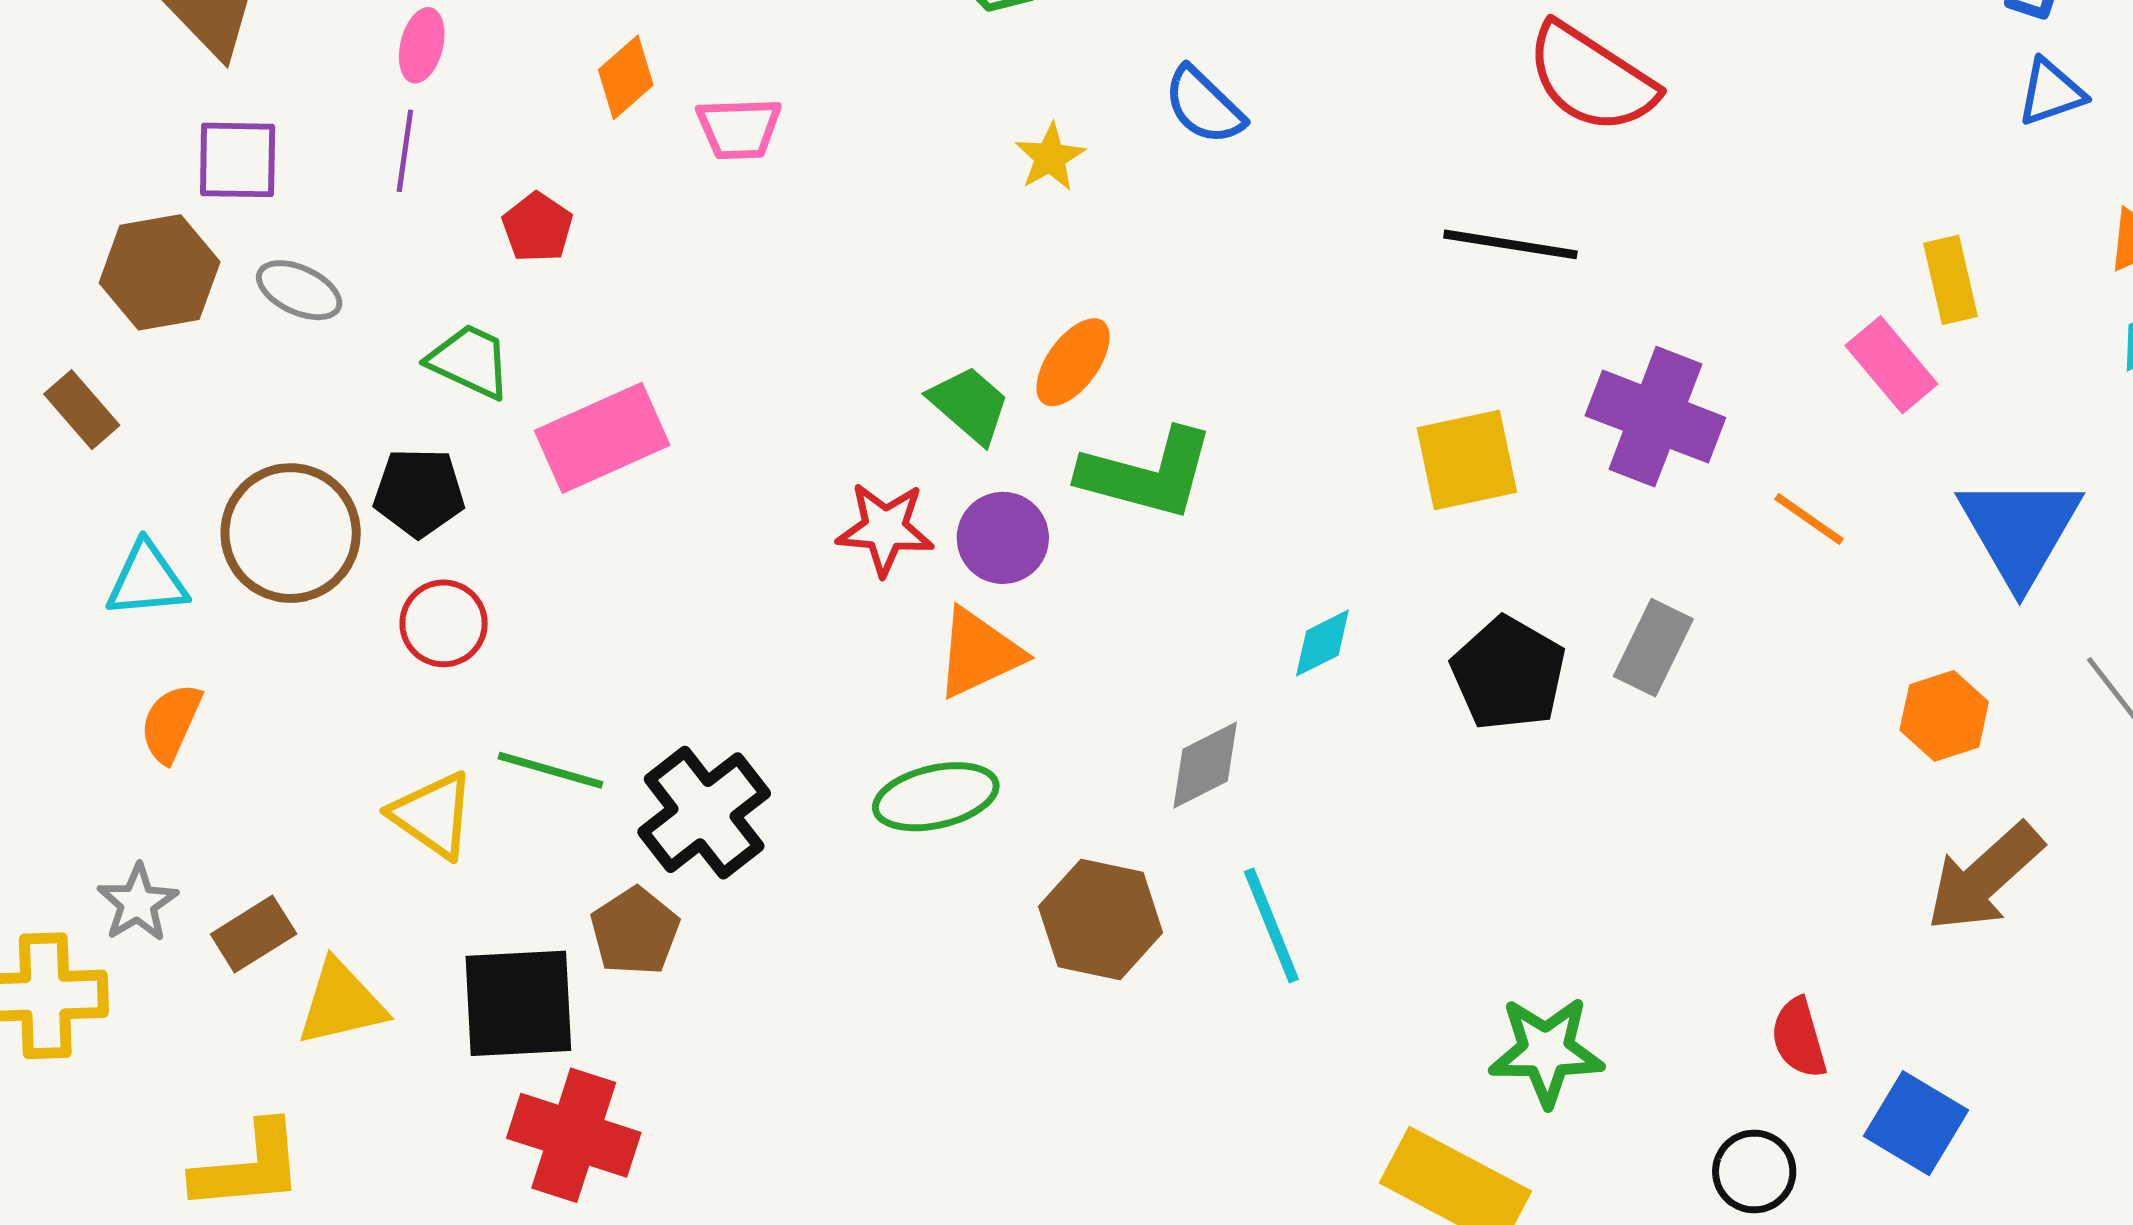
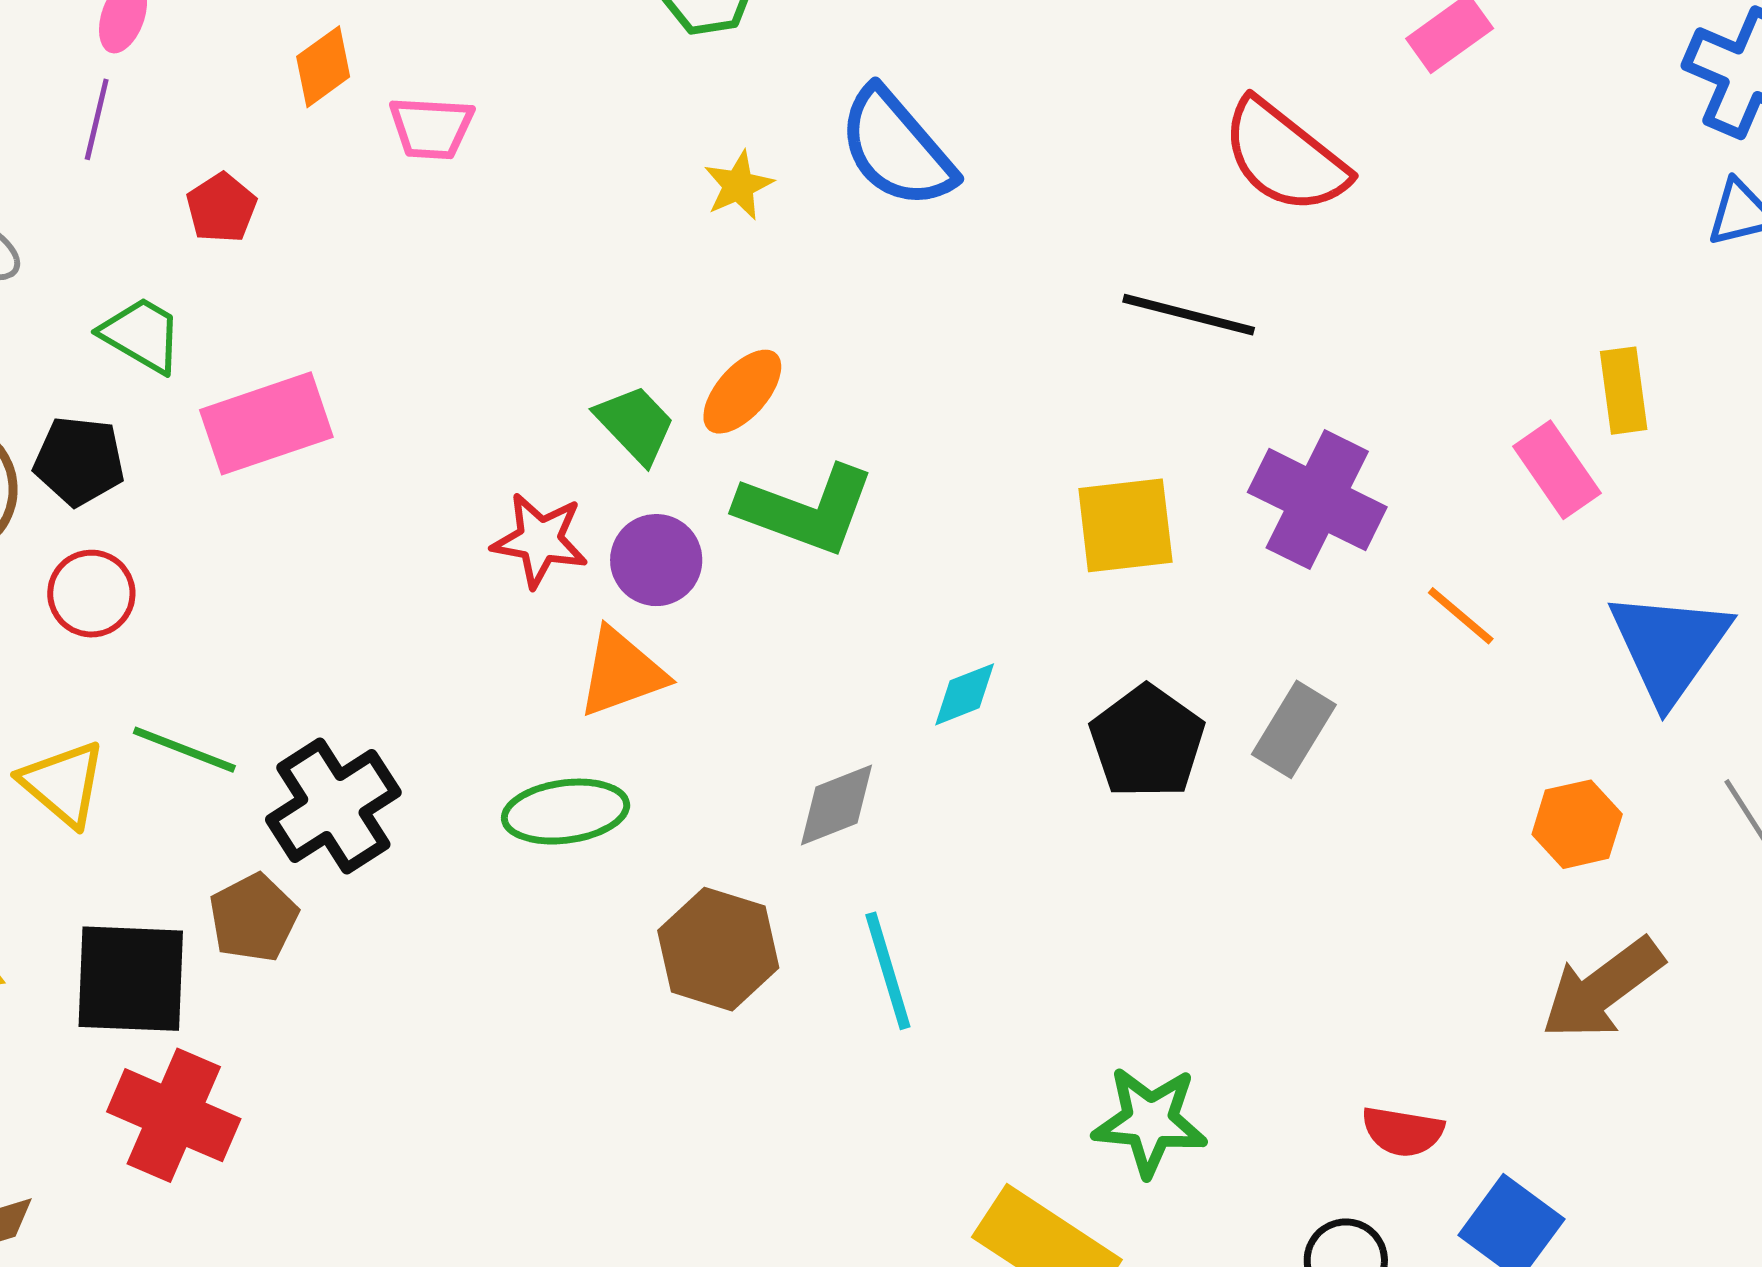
blue semicircle: (1204, 106) -> (896, 148), size x1.5
red semicircle: (1799, 1038) -> (1403, 1132), turned -70

